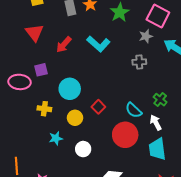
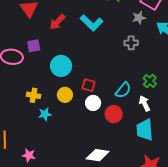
red square: (98, 107) -> (89, 85), turned -32
yellow cross: (44, 109) -> (34, 95), moved
cyan semicircle: (134, 110) -> (123, 90), turned -96
red circle: (125, 135) -> (114, 114), size x0.7
white circle: (83, 149) -> (93, 103), moved

